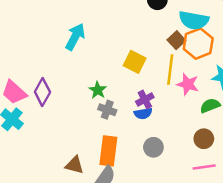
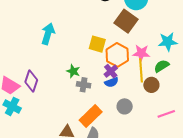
brown square: (176, 40) -> (126, 21), size x1.6
orange hexagon: (198, 44) -> (117, 55), moved
yellow line: (170, 70) -> (141, 70), moved
brown circle: (204, 139) -> (151, 85), moved
orange rectangle: (108, 151) -> (91, 116), turned 50

